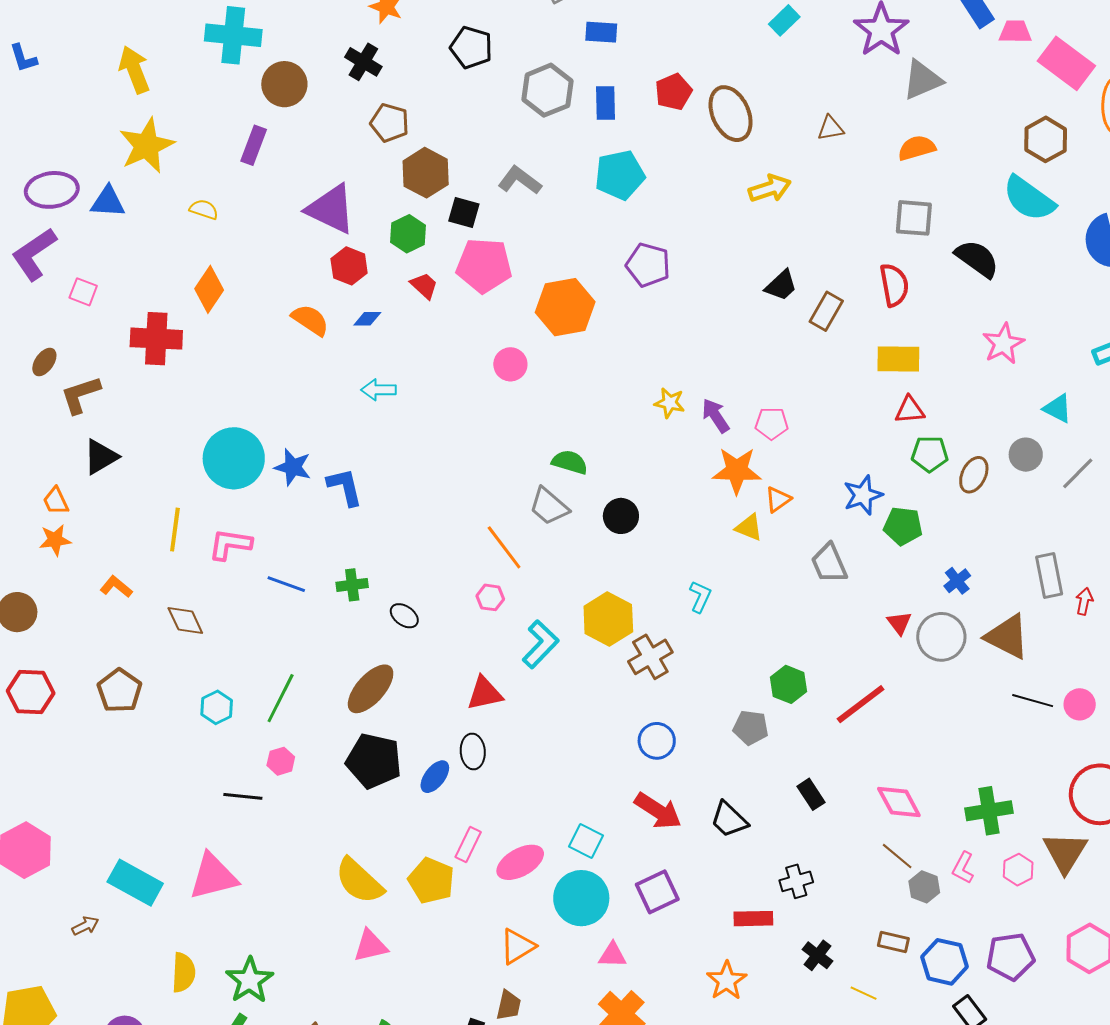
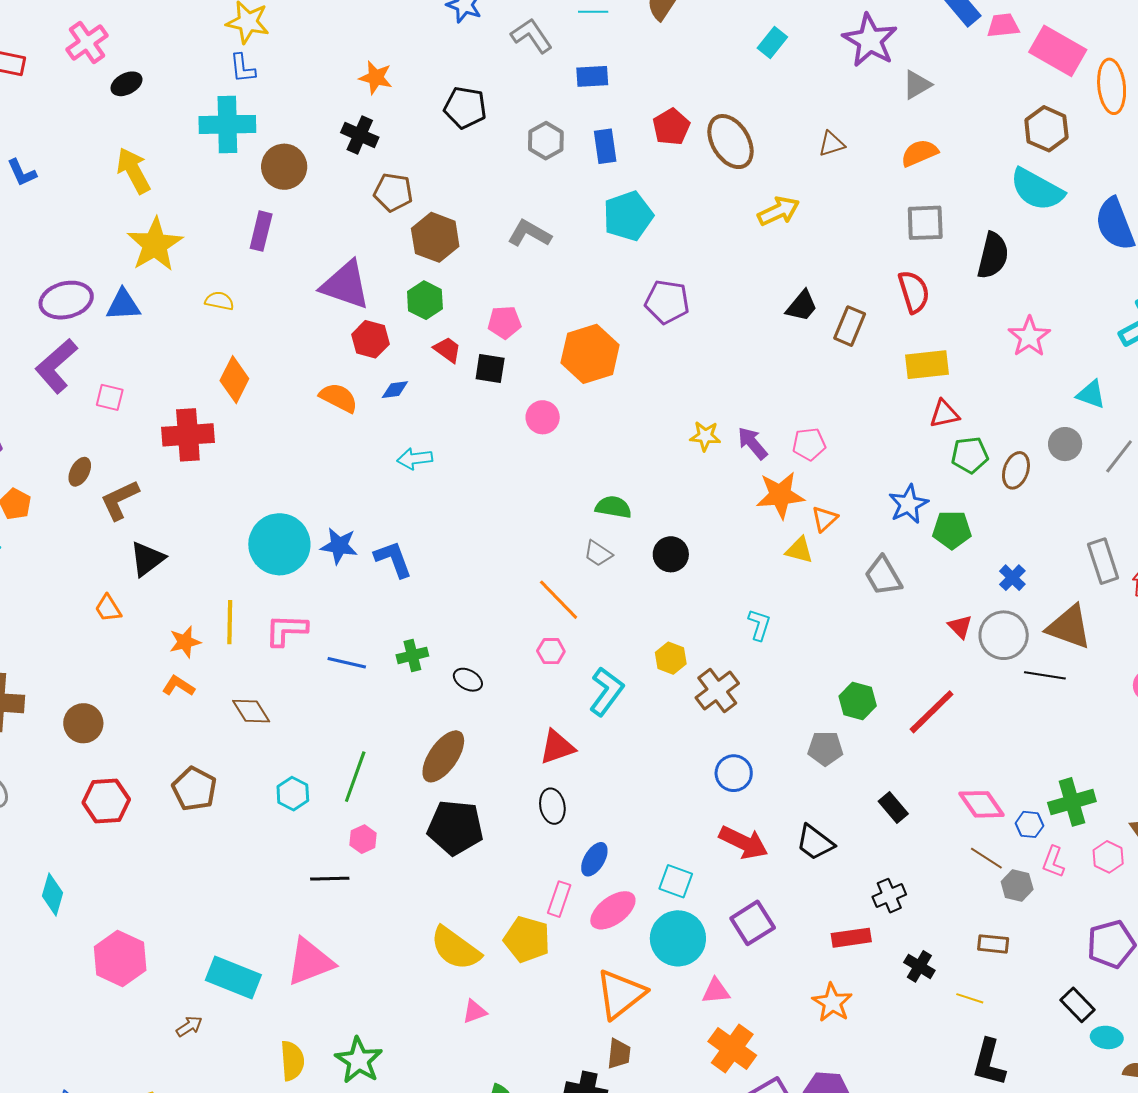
gray triangle: (922, 80) -> (917, 85), size x0.7
gray hexagon: (547, 90) -> (546, 141), size x0.7
black square: (464, 213) -> (490, 368), moved
black semicircle: (977, 259) -> (993, 256), turned 75
pink pentagon: (484, 265) -> (504, 322), size x0.6
gray trapezoid: (549, 506) -> (598, 553), size x0.7
orange star: (55, 540) -> (185, 642), moved
yellow hexagon: (608, 619) -> (671, 658), size x0.6
black line: (1033, 701) -> (1045, 675), moved
blue ellipse: (435, 777) -> (594, 859), moved
pink triangle: (370, 946) -> (475, 1011), size x0.7
orange triangle: (517, 946) -> (620, 994), size x1.4
blue hexagon: (945, 962) -> (1029, 824), moved, size x0.6

